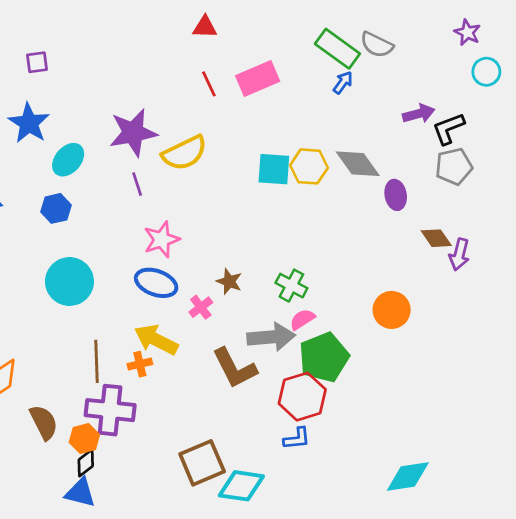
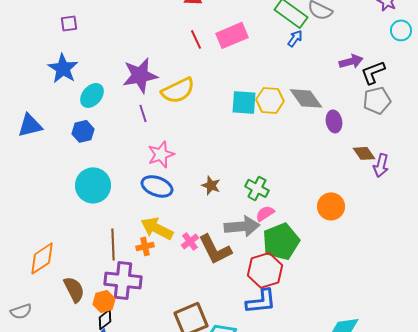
pink cross: (201, 307) -> (190, 241), moved
blue L-shape: (297, 439) -> (261, 301), size x1.5

